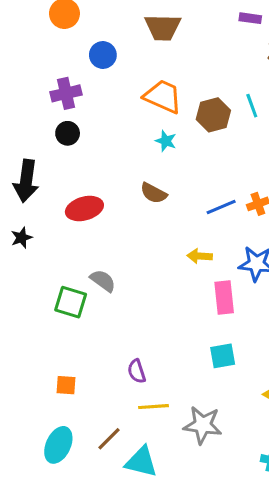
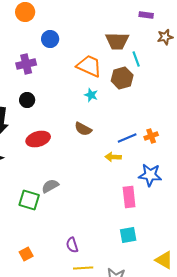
brown trapezoid: (163, 27) -> (117, 41), moved
cyan line: (252, 106) -> (136, 59), moved
black circle: (68, 133) -> (27, 100), moved
yellow arrow: (200, 256) -> (113, 157), moved
gray semicircle: (103, 281) -> (50, 186), turned -66
orange square: (66, 385) -> (26, 254), turned -32

